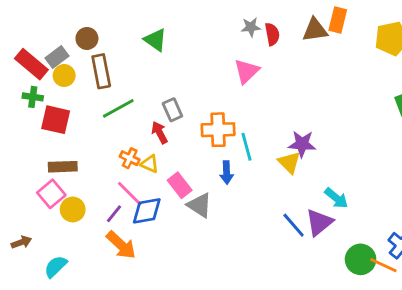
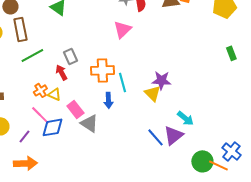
orange cross: (130, 158) -> (40, 90), turned 32
purple line: (114, 214) -> (24, 136), moved
orange arrow: (121, 245) -> (25, 163), moved, turned -45

